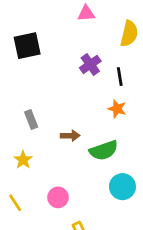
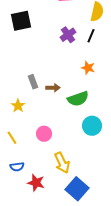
black line: (120, 77) -> (91, 36), moved, turned 32
gray rectangle: (31, 119) -> (33, 82), moved

